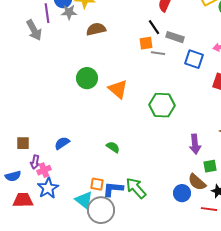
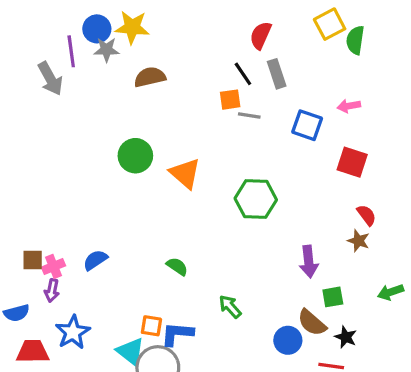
gray rectangle: (175, 37) -> (277, 74), moved, turned 54
pink cross: (44, 170) -> (54, 266), moved
green arrow: (136, 188) -> (230, 307), moved, size x0.7

